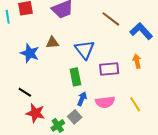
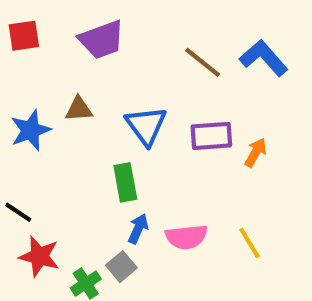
blue L-shape: (141, 31) -> (264, 58), moved
blue star: (30, 53) -> (31, 130), turned 30
orange arrow: (137, 61) -> (256, 153), turned 40
purple rectangle: (109, 69) -> (211, 136), moved

